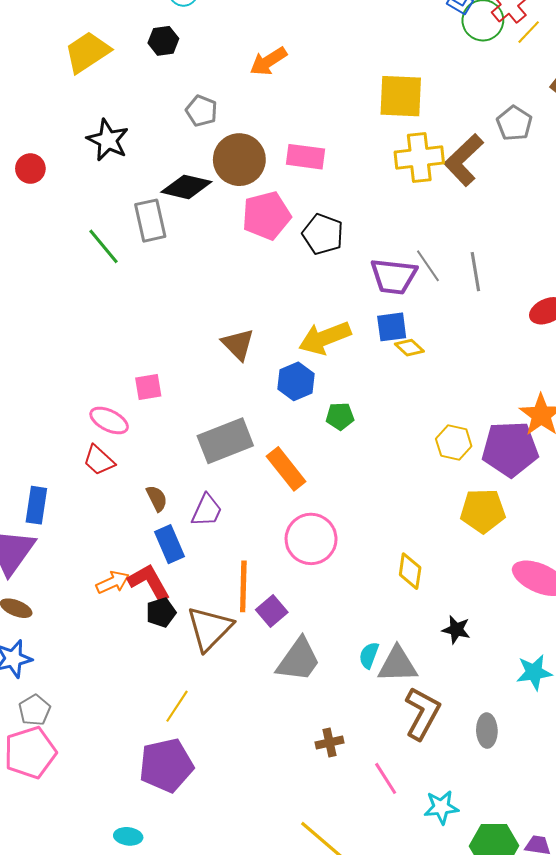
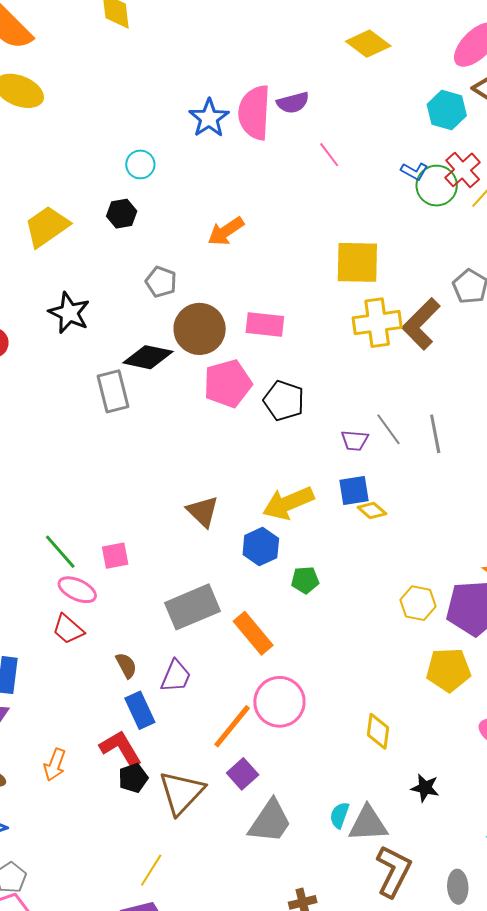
green line: (103, 246) -> (60, 552), moved
purple trapezoid: (394, 276) -> (355, 440), size x0.6
orange arrow: (113, 582) -> (55, 765), moved, turned 136
orange line: (243, 586) -> (232, 726), moved, turned 39

